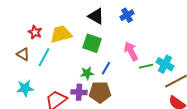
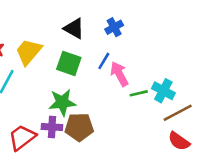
yellow trapezoid: (61, 34) -> (29, 52), turned -35
blue line: (106, 68) -> (104, 61), moved
green star: (87, 73) -> (62, 102), size x1.5

